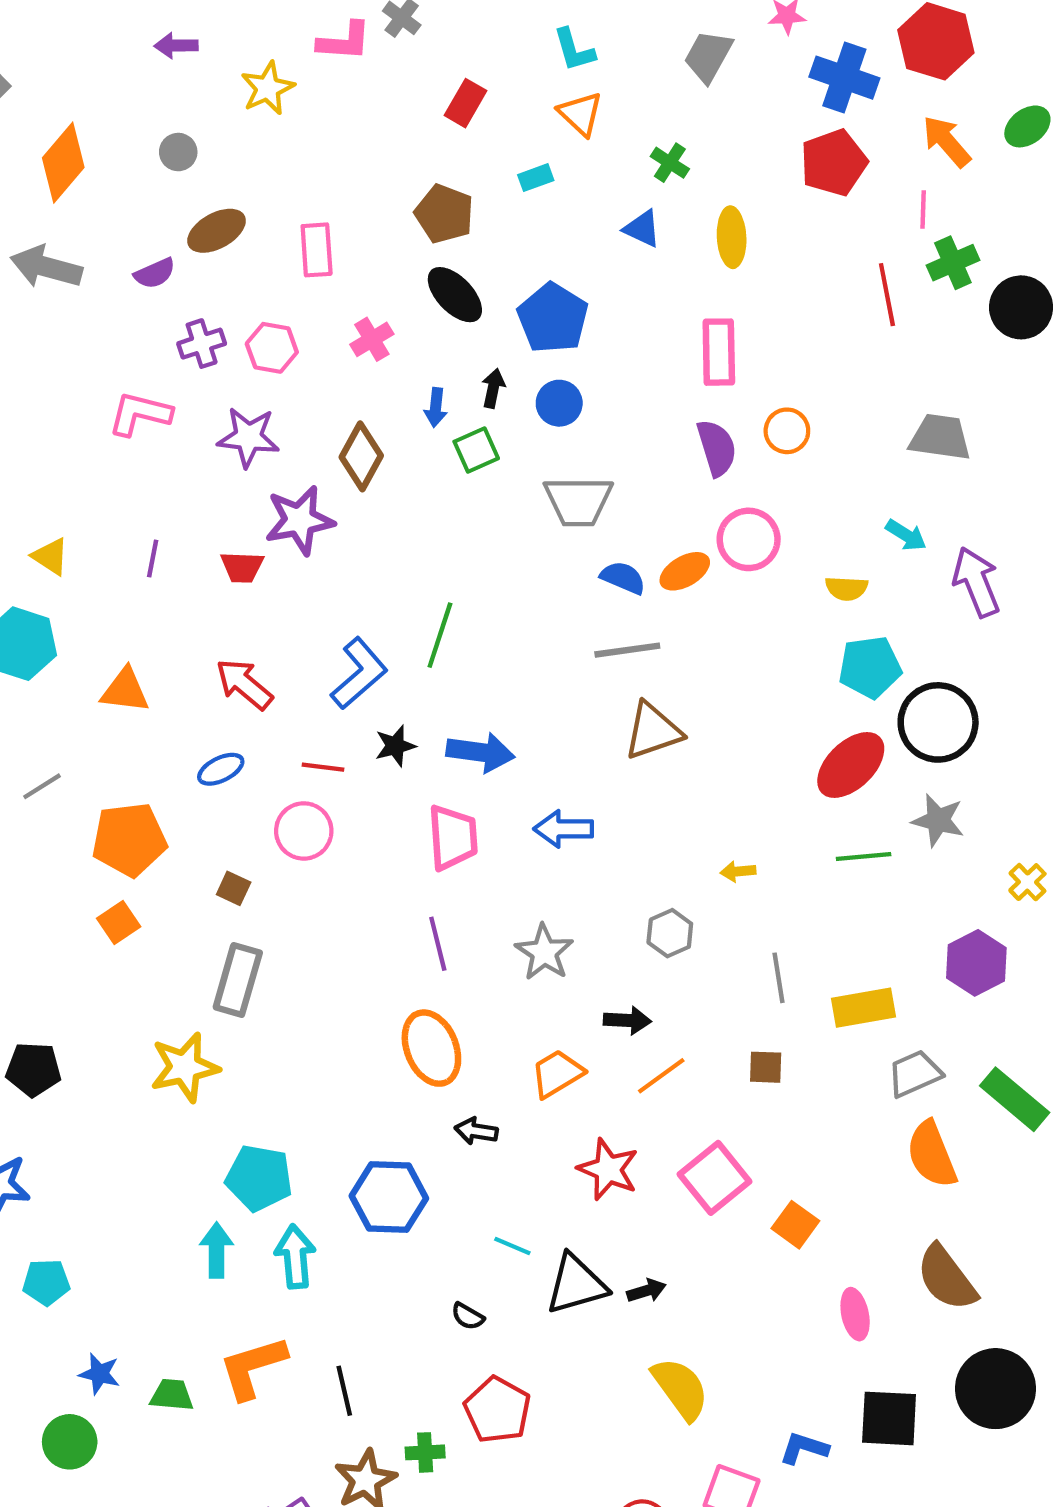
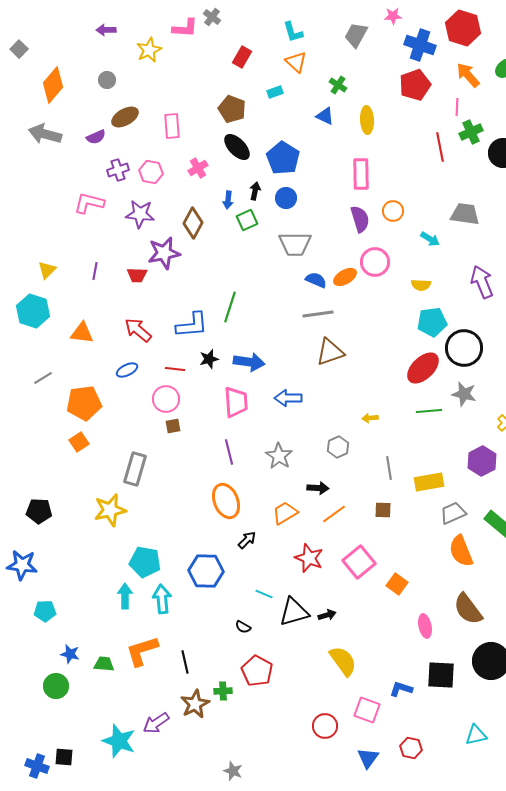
cyan arrow: (906, 535) -> (430, 239), moved
yellow triangle: (50, 556) -> (47, 270), turned 42
blue L-shape: (359, 673) -> (192, 325), turned 36
brown square: (234, 888) -> (173, 426), moved, turned -35
black arrow: (476, 1131) -> (247, 540), turned 126

